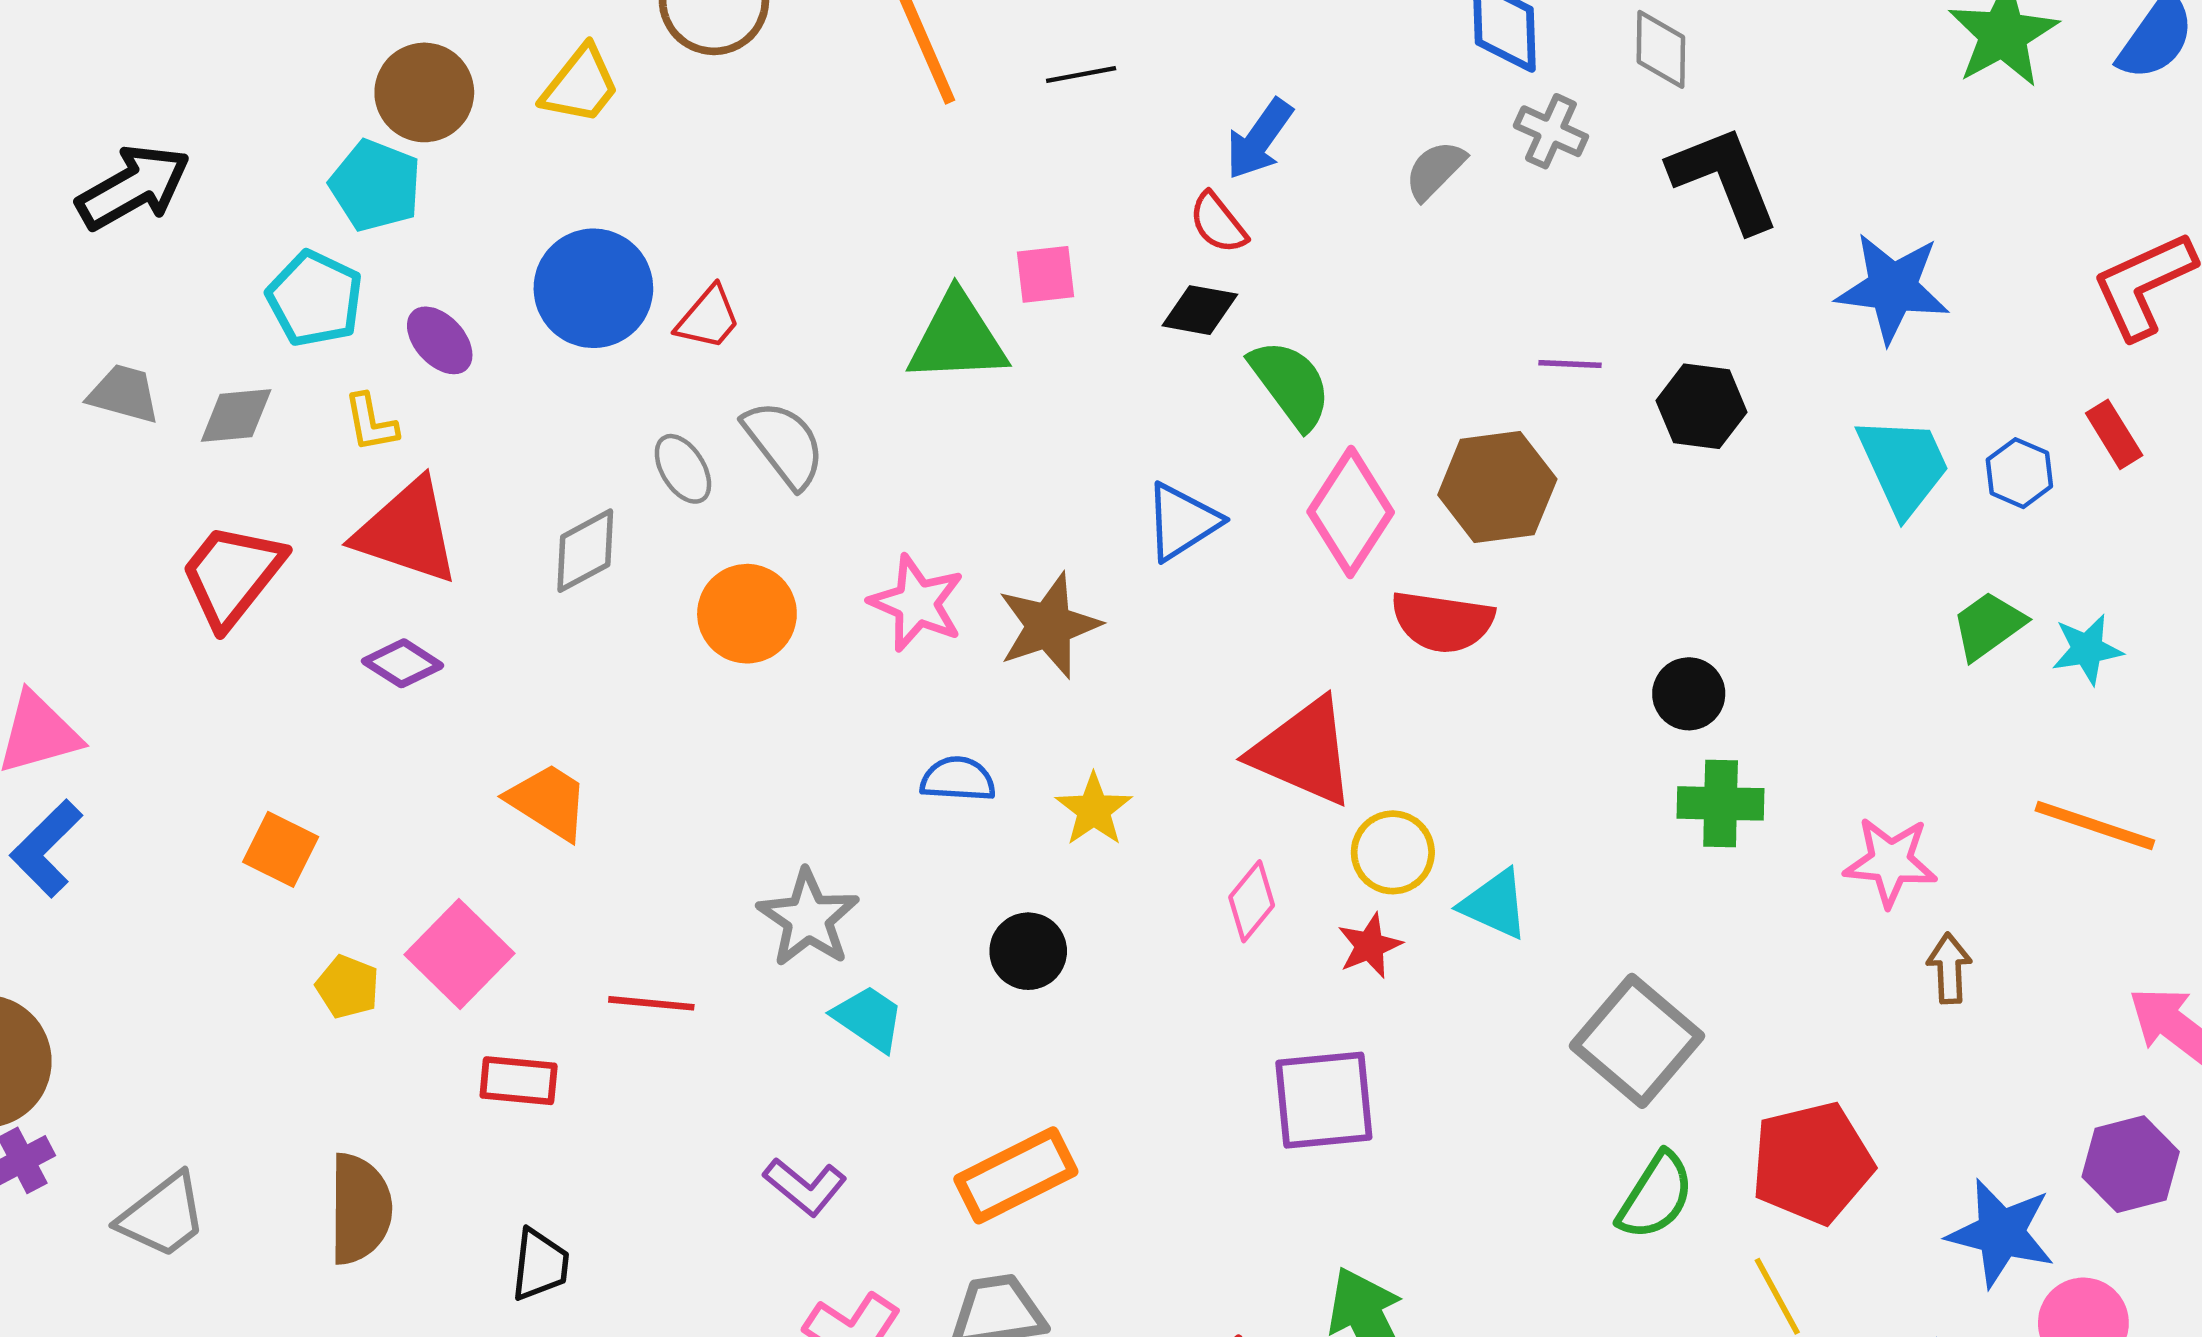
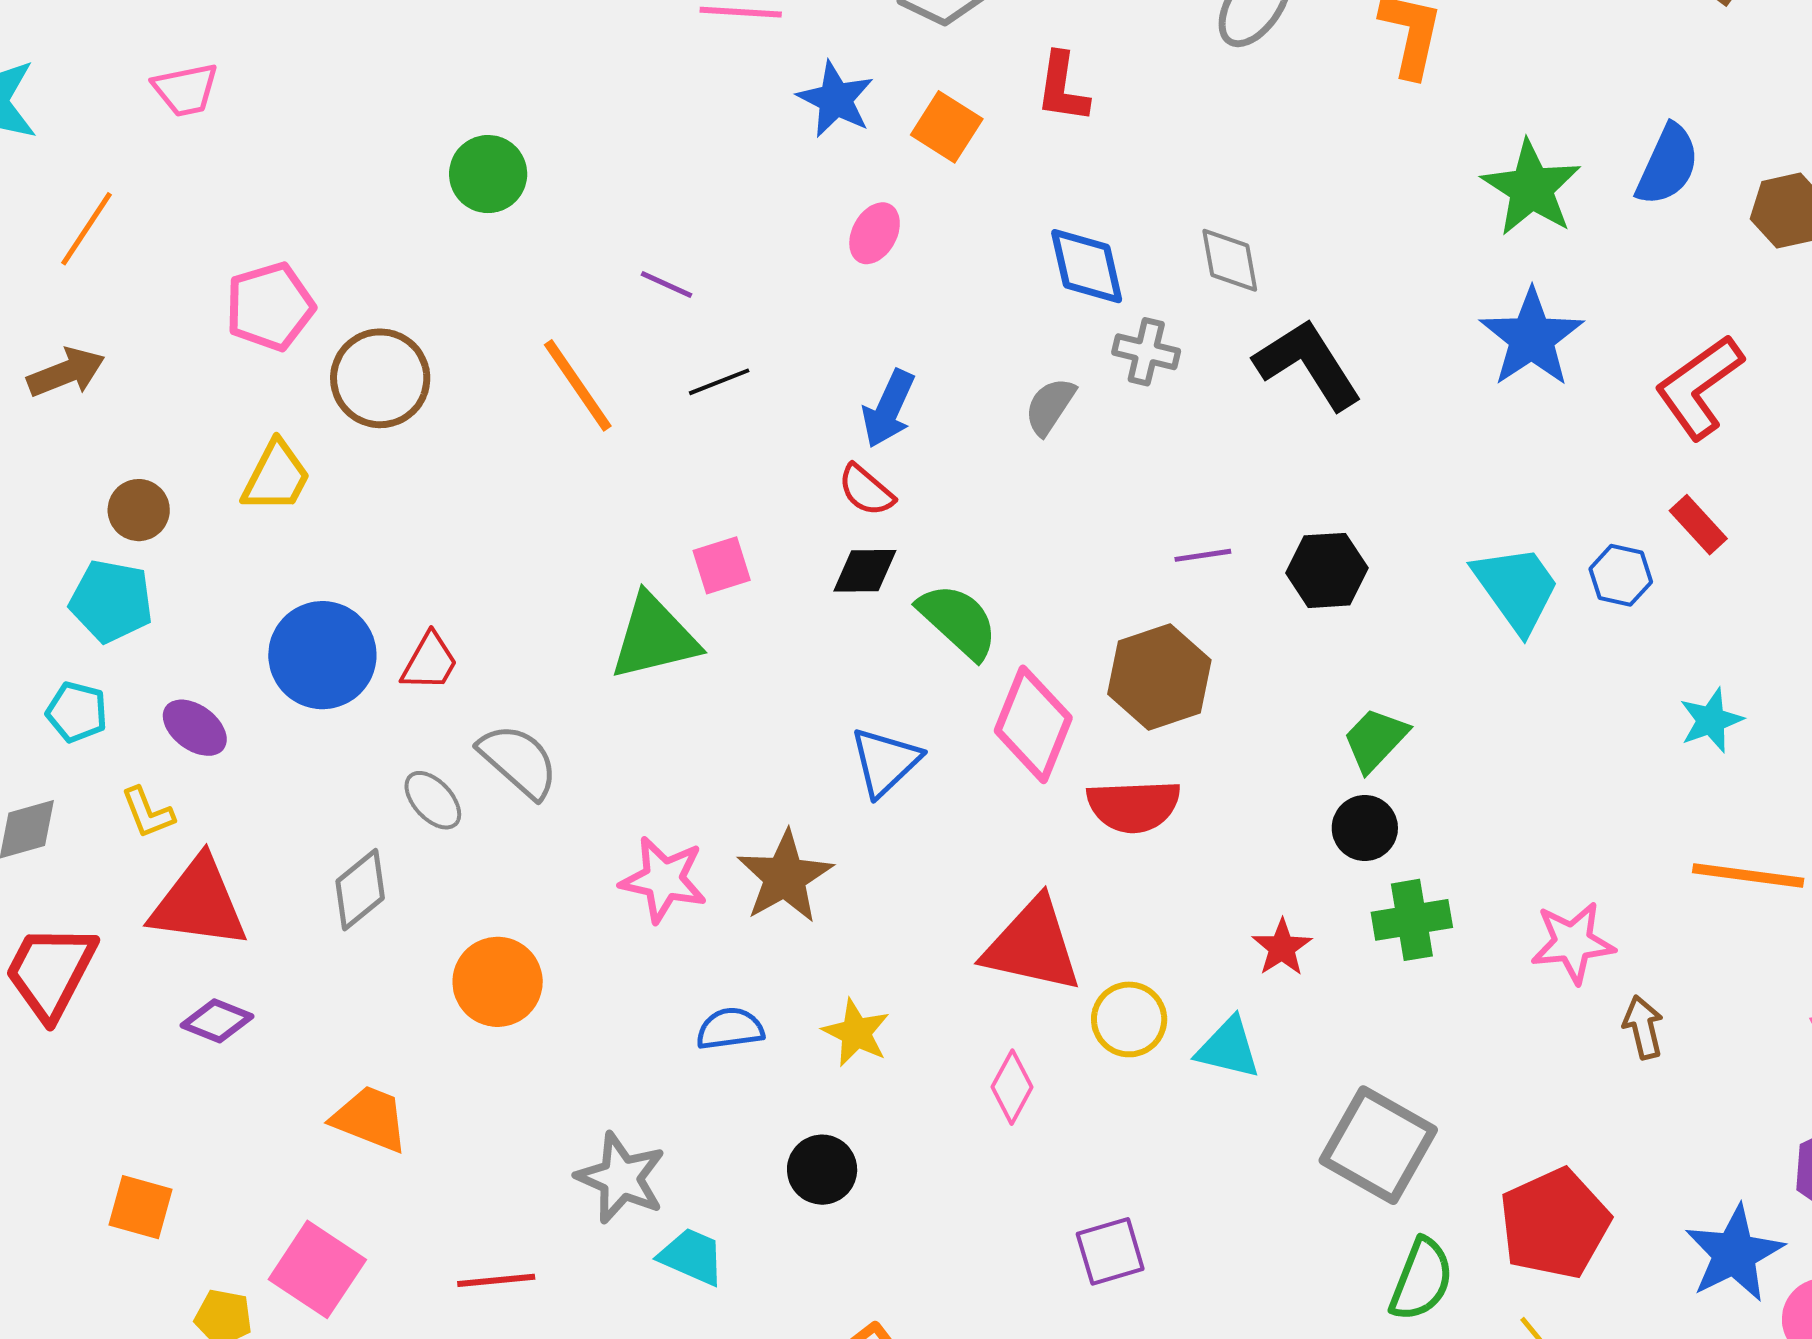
brown circle: (424, 92) -> (139, 510), size x0.7
blue star: (1893, 288) -> (1532, 338), moved, turned -30
cyan pentagon: (315, 299) -> (77, 712), size x0.7
orange circle: (747, 614) -> (498, 982), moved
green trapezoid: (1988, 626) -> (1375, 740), moved
red star: (1370, 946) -> (1282, 948), moved
purple square: (1324, 1100) -> (1110, 1251), size x0.7
blue star: (2001, 1233) -> (1734, 1254), turned -30

